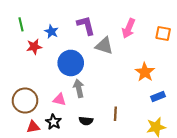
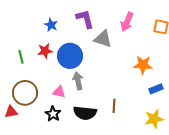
green line: (21, 24) -> (21, 57), moved
red star: (34, 47) -> (45, 51), moved
orange star: (145, 72) -> (143, 65), turned -30
black semicircle: (86, 121) -> (85, 113), size x1.6
red triangle: (33, 127) -> (11, 112), moved

